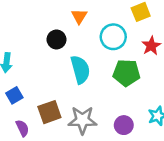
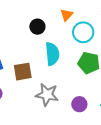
orange triangle: (79, 16) -> (66, 15), moved
brown square: (49, 112) -> (23, 72), moved

